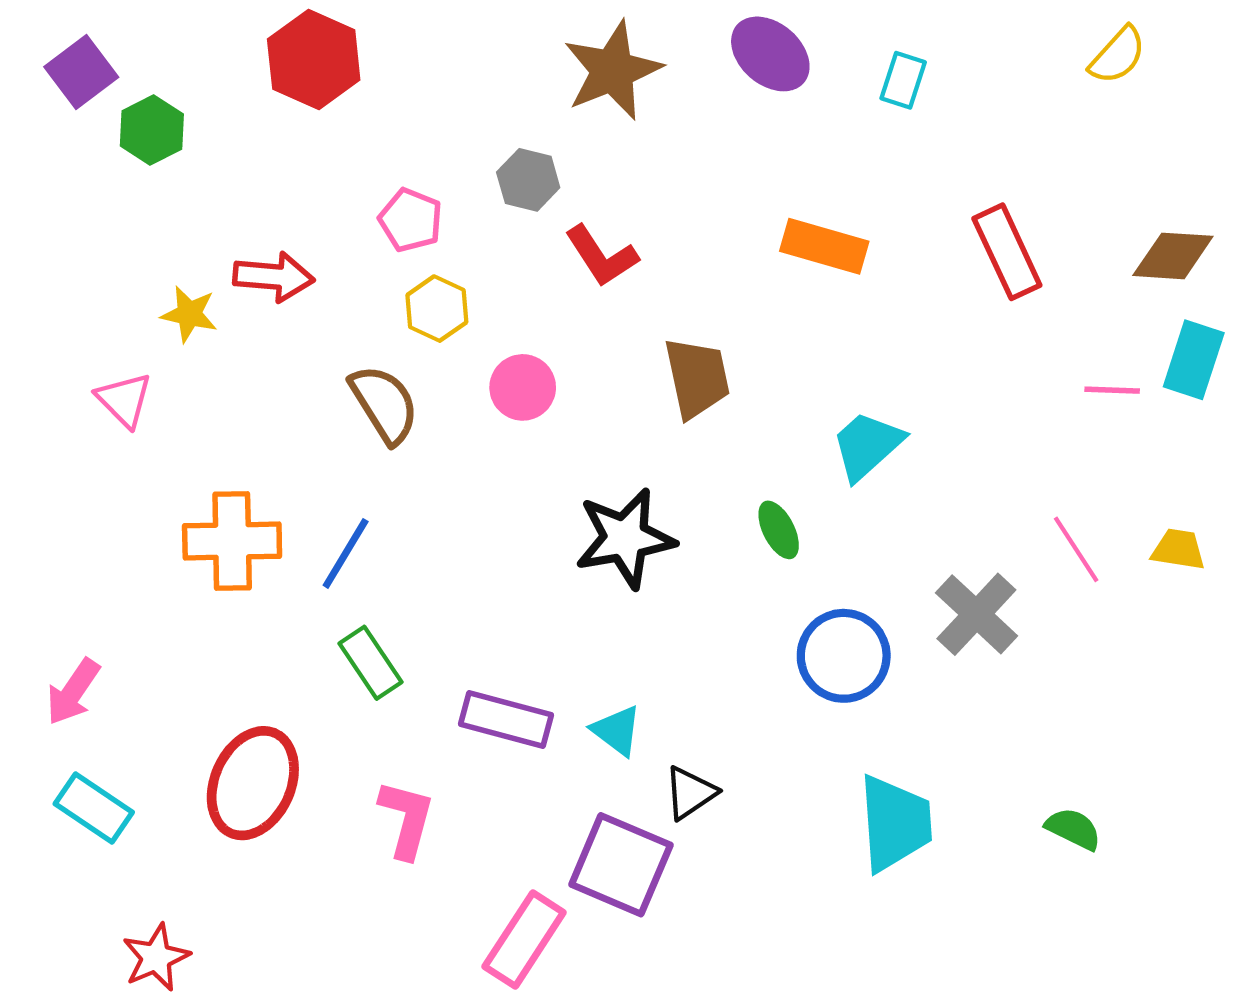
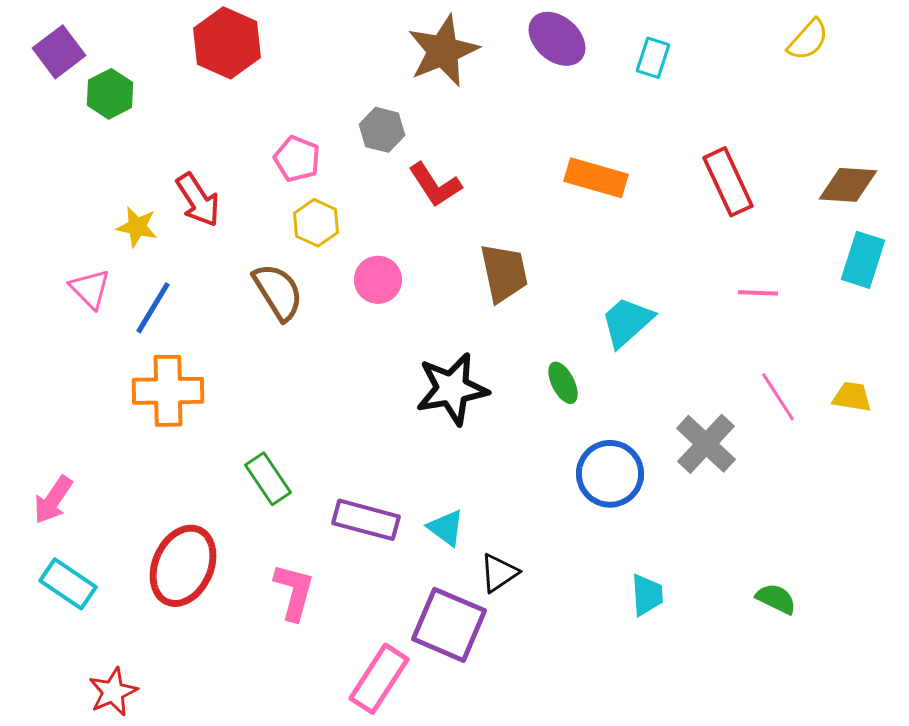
red arrow: (274, 277) -> (198, 200), turned 52
pink line: (1112, 390) -> (758, 293), moved
blue line: (346, 553) -> (153, 308), moved
cyan trapezoid: (895, 823) -> (647, 595), size x0.6

